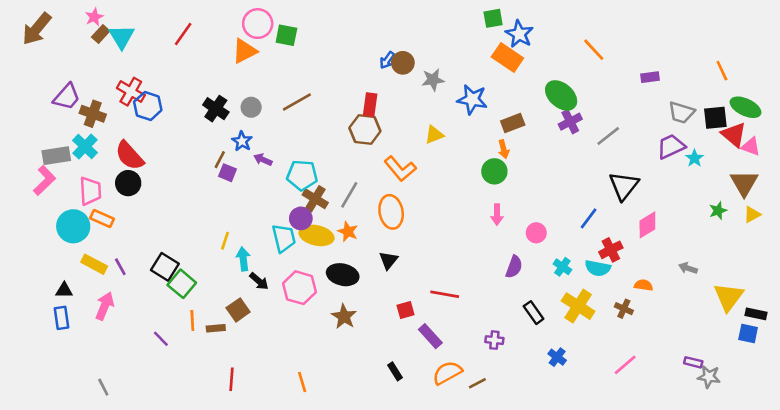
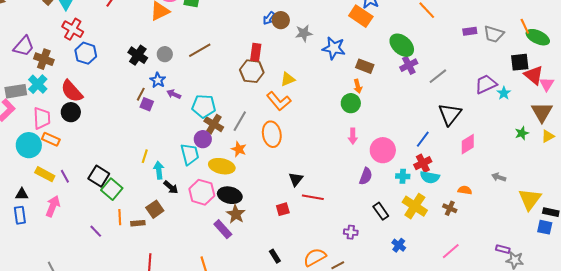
red cross: (131, 92) -> (73, 29), moved
green ellipse: (746, 107) -> (538, 37), moved
gray trapezoid: (681, 112) -> (494, 34), moved
brown rectangle: (513, 123) -> (365, 66), turned 42
yellow triangle: (434, 135) -> (288, 79), moved
pink triangle: (751, 146) -> (547, 84), turned 42
pink circle: (536, 233) -> (383, 150), size x1.6
yellow ellipse: (317, 235) -> (222, 166), moved
red cross: (611, 250) -> (423, 163), moved
black triangle: (388, 260) -> (296, 179), moved
cyan cross: (562, 267) -> (403, 176), turned -32
black ellipse: (343, 275) -> (230, 195), moved
purple rectangle: (430, 336) -> (223, 229), moved

